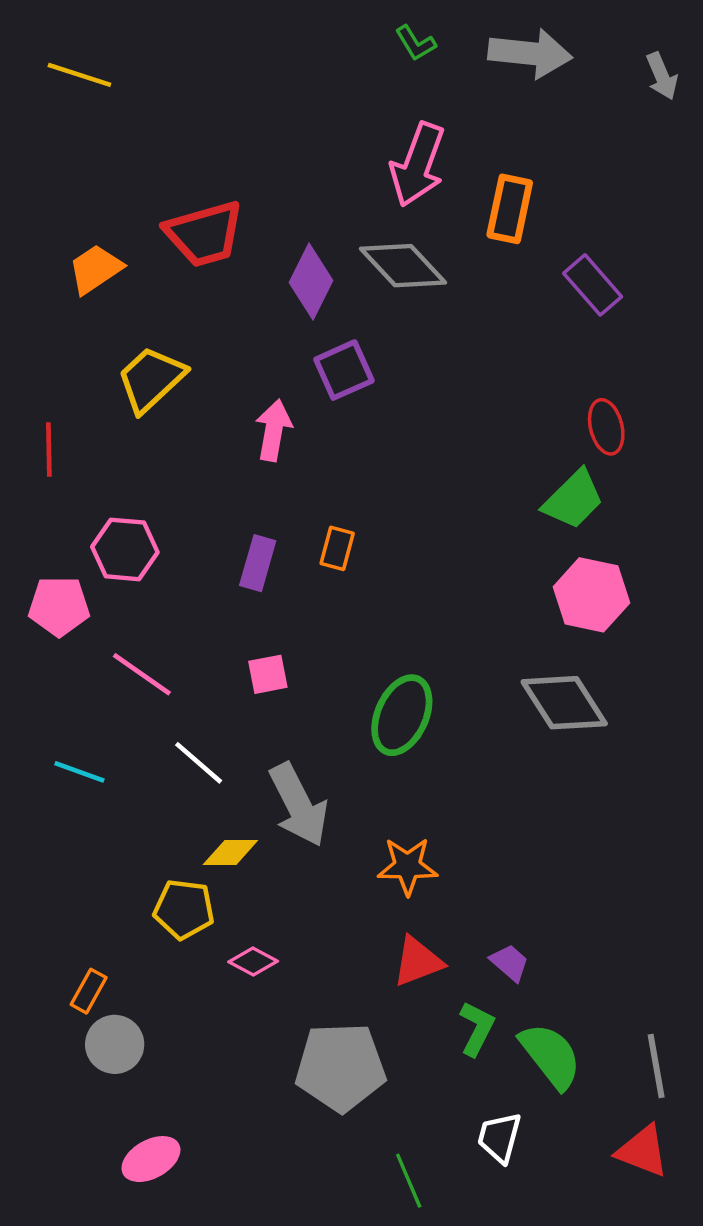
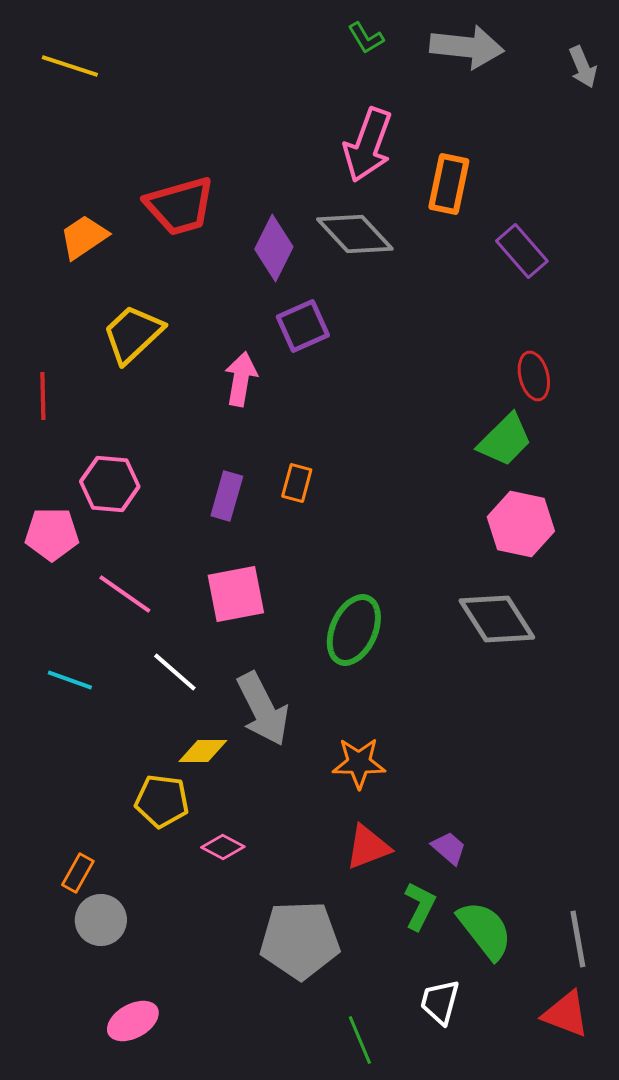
pink square: (268, 674) -> (236, 594), size x1.6

